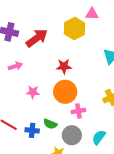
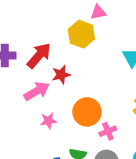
pink arrow: (15, 66) -> (37, 91), moved, size x1.5
red star: (64, 66) -> (61, 75), moved

